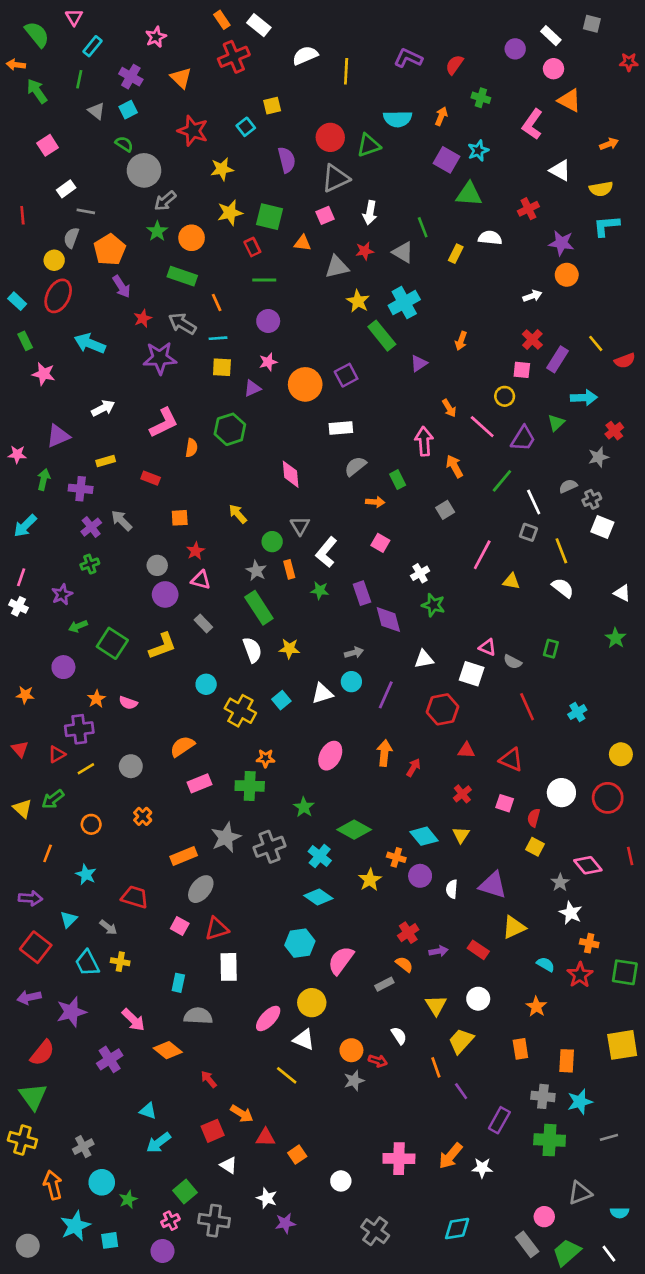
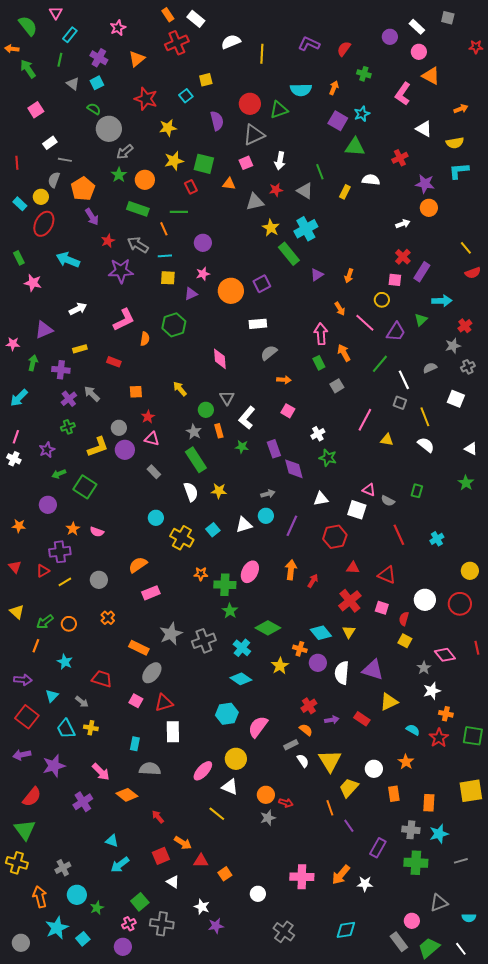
orange triangle: (181, 78) -> (137, 59), turned 36
green line: (264, 280) -> (179, 212), moved
cyan rectangle: (17, 301) -> (20, 204), moved
orange arrow: (461, 341) -> (349, 276), moved
yellow line: (596, 343) -> (466, 248), moved
green rectangle: (398, 480) -> (319, 363), moved
gray cross: (592, 499) -> (468, 367), moved
yellow L-shape: (162, 646) -> (98, 447), moved
green cross: (250, 786) -> (225, 585), moved
red cross: (462, 794) -> (350, 601), size x1.6
green arrow: (53, 799) -> (45, 622), moved
orange rectangle: (184, 856) -> (139, 648), turned 48
white semicircle: (452, 889) -> (342, 673), size x1.6
white star: (571, 913) -> (432, 691), turned 30
white circle: (478, 999) -> (374, 769), moved
yellow triangle: (436, 1005) -> (330, 761), size x1.4
white semicircle: (399, 1036) -> (303, 761), moved
cyan square: (110, 1240) -> (83, 939), turned -32

